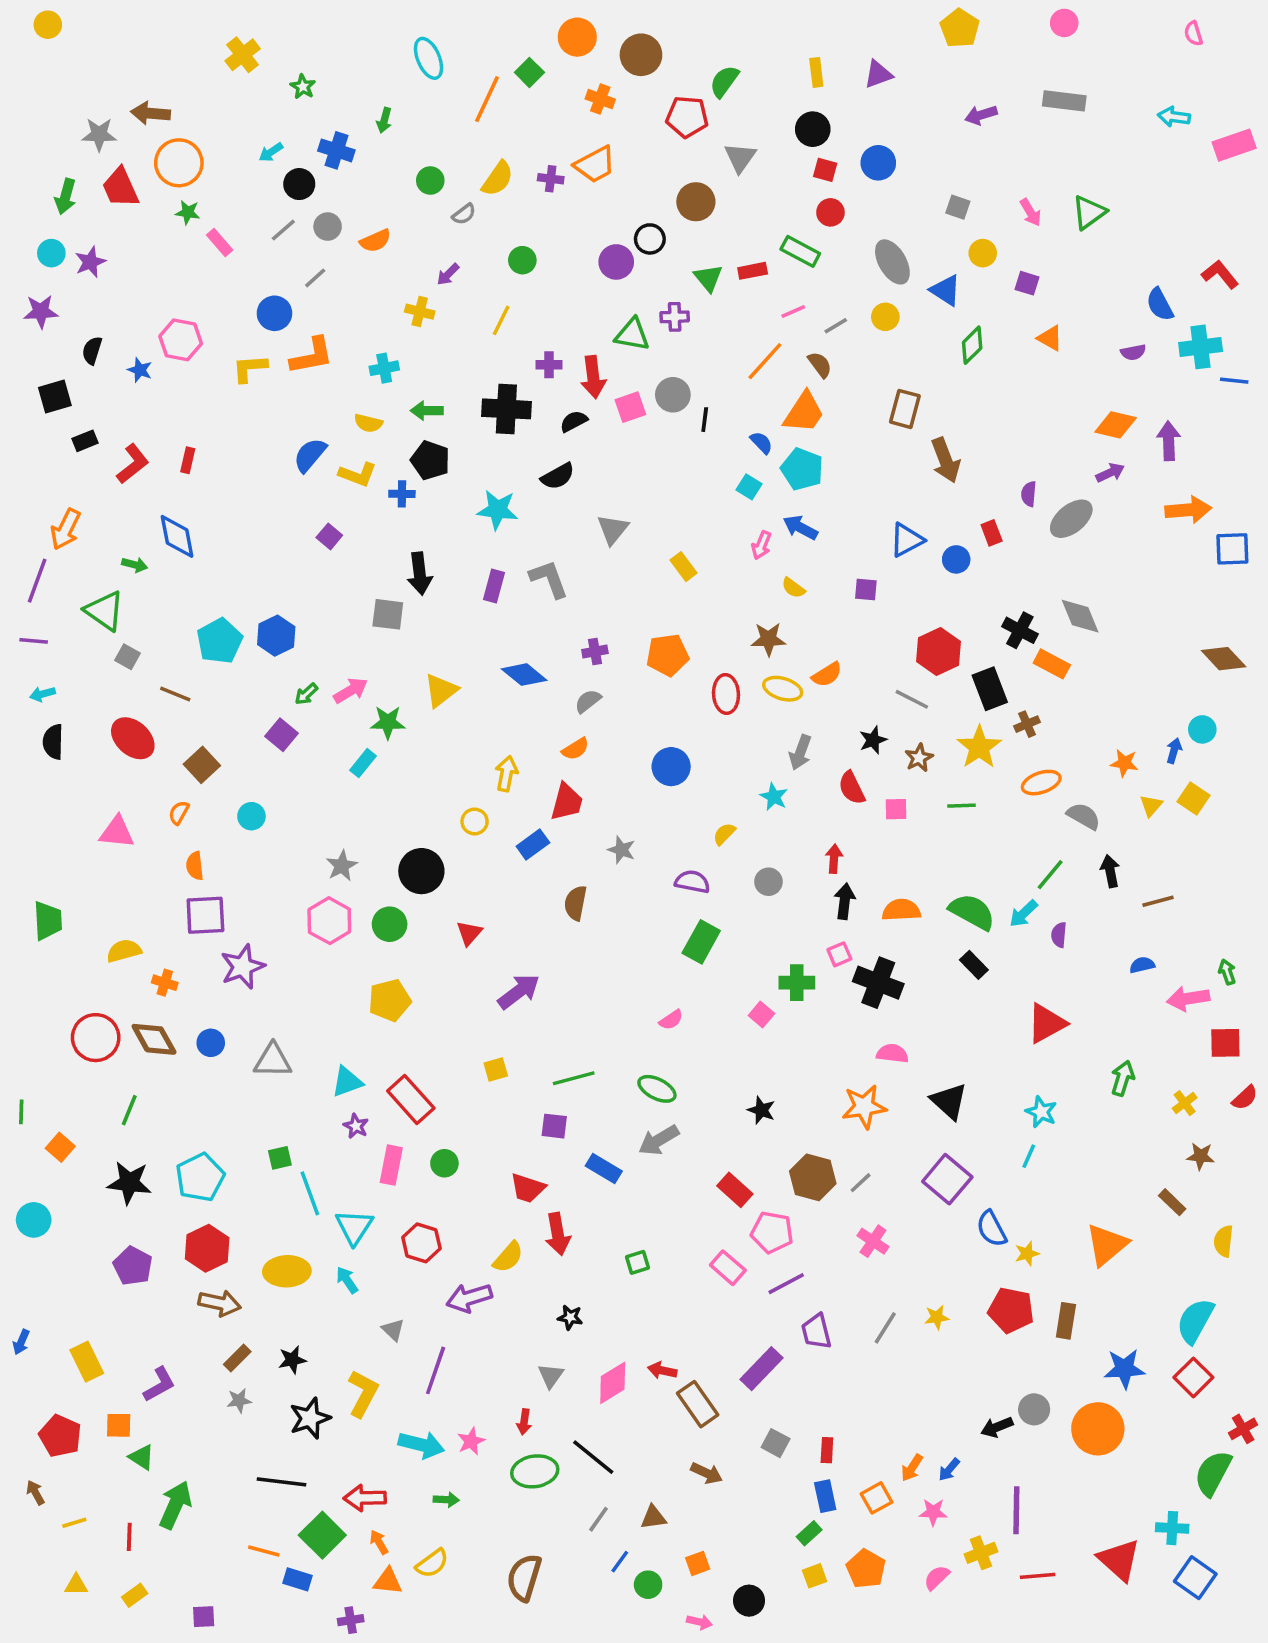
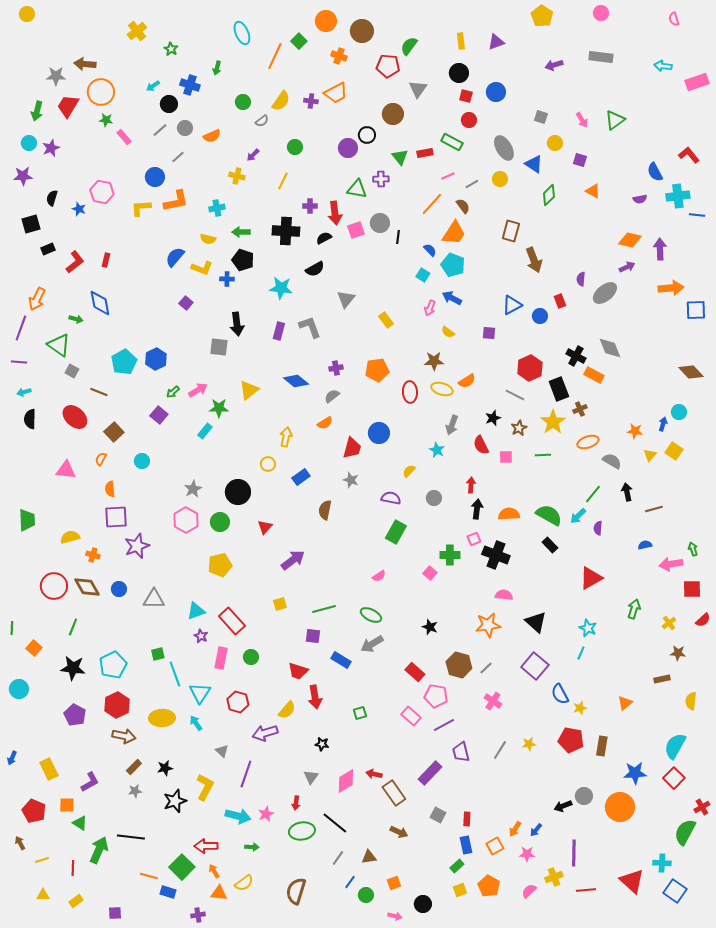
red trapezoid: (120, 188) -> (68, 106), turned 55
red trapezoid: (567, 802) -> (352, 448), moved
brown rectangle: (1172, 1202) -> (662, 679), turned -56
orange triangle: (1107, 1245) -> (625, 703), size x0.6
black line: (282, 1482) -> (131, 837), moved

